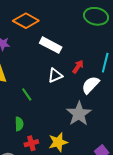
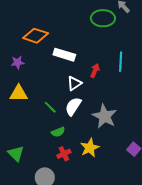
white semicircle: (90, 85) -> (73, 106), moved
green semicircle: (19, 124) -> (58, 132), moved, turned 80

